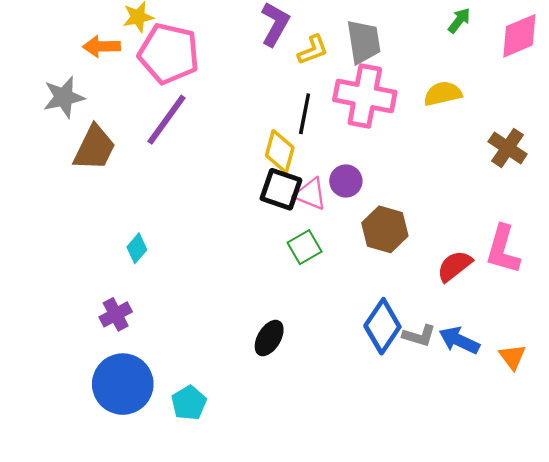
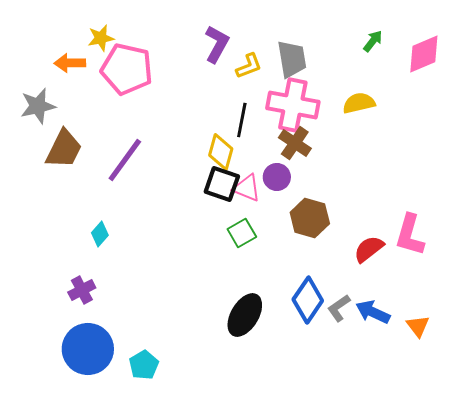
purple line: (166, 120) -> (125, 160), moved
brown cross: (508, 148) -> (295, 143), moved
gray L-shape: (419, 336) -> (339, 308), turned 128
black ellipse: (269, 338) -> (245, 315), moved, size x1.4

